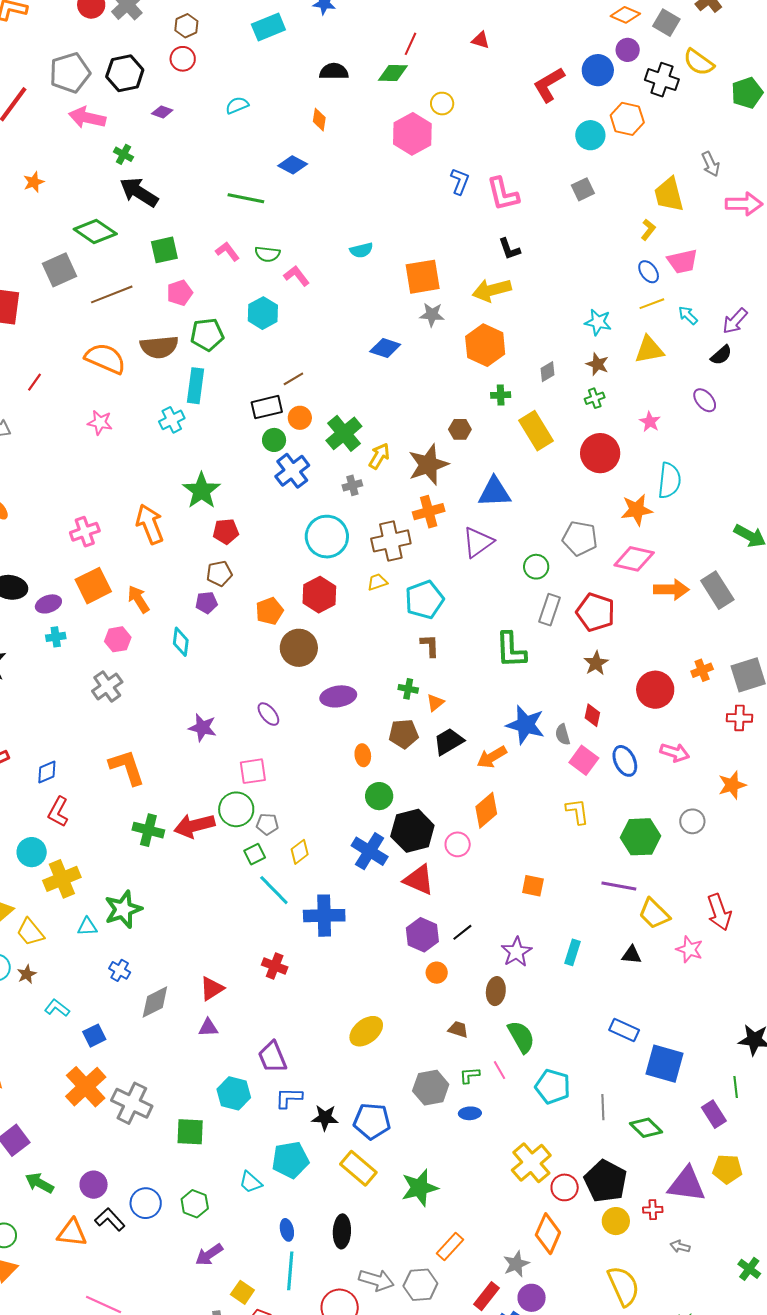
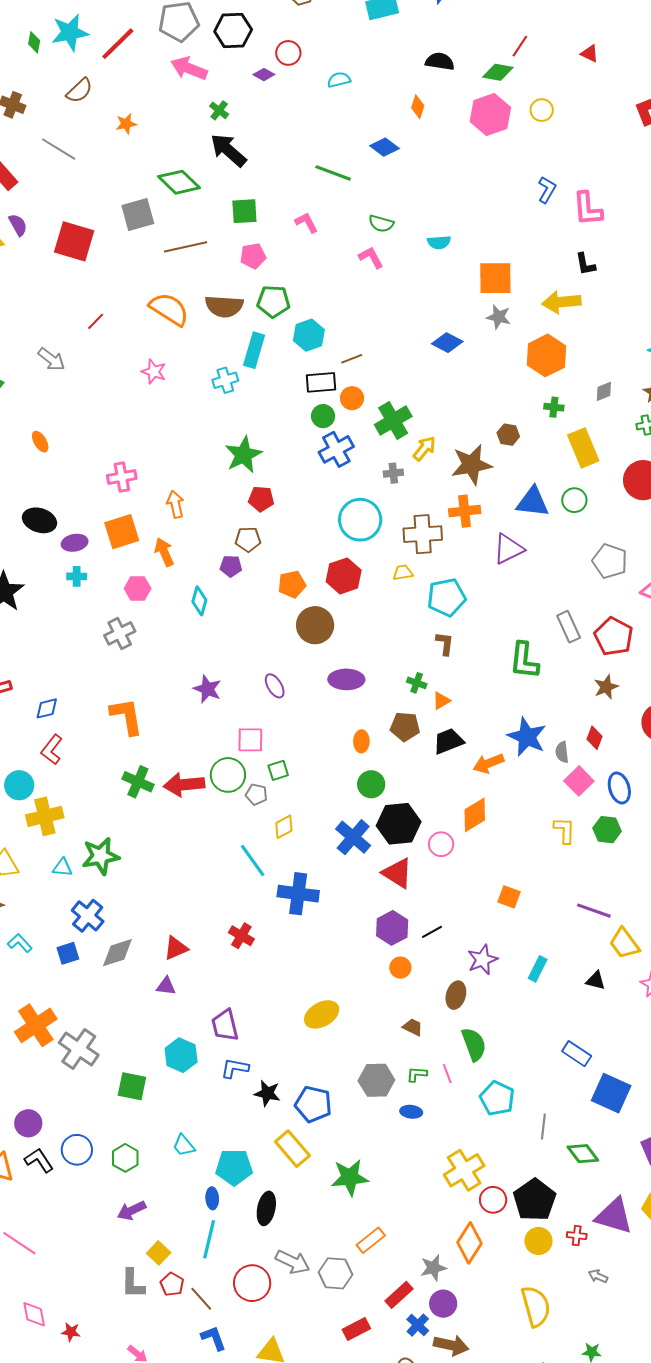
red circle: (183, 59) -> (288, 53), moved
pink hexagon: (412, 134) -> (490, 115), moved
green semicircle: (267, 254) -> (381, 224), moved
cyan hexagon: (263, 313) -> (309, 335), moved
orange arrow: (150, 524) -> (175, 504), moved, size x0.7
green circle: (536, 567) -> (574, 500), moved
gray rectangle: (550, 610) -> (569, 627), turned -52
green hexagon: (640, 837) -> (607, 830), moved, size x0.7
green square: (255, 854) -> (278, 770), moved
blue cross: (120, 970) -> (88, 916), size x1.5
blue square: (94, 1036) -> (68, 953), moved
cyan pentagon: (290, 1160) -> (234, 1167), moved

